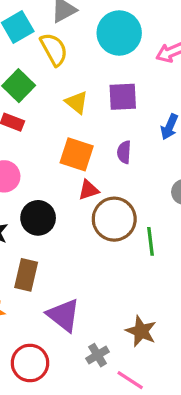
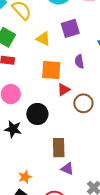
brown circle: (114, 219) -> (83, 103), size x0.7
brown rectangle: (26, 275) -> (59, 148), moved
purple triangle: (63, 315) -> (67, 169), size x0.6

